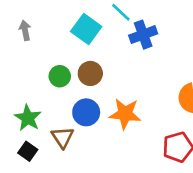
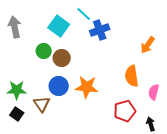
gray arrow: (25, 30) -> (15, 27), size x1.5
green circle: (60, 76) -> (44, 51), moved
green star: (28, 118) -> (17, 90), turned -30

